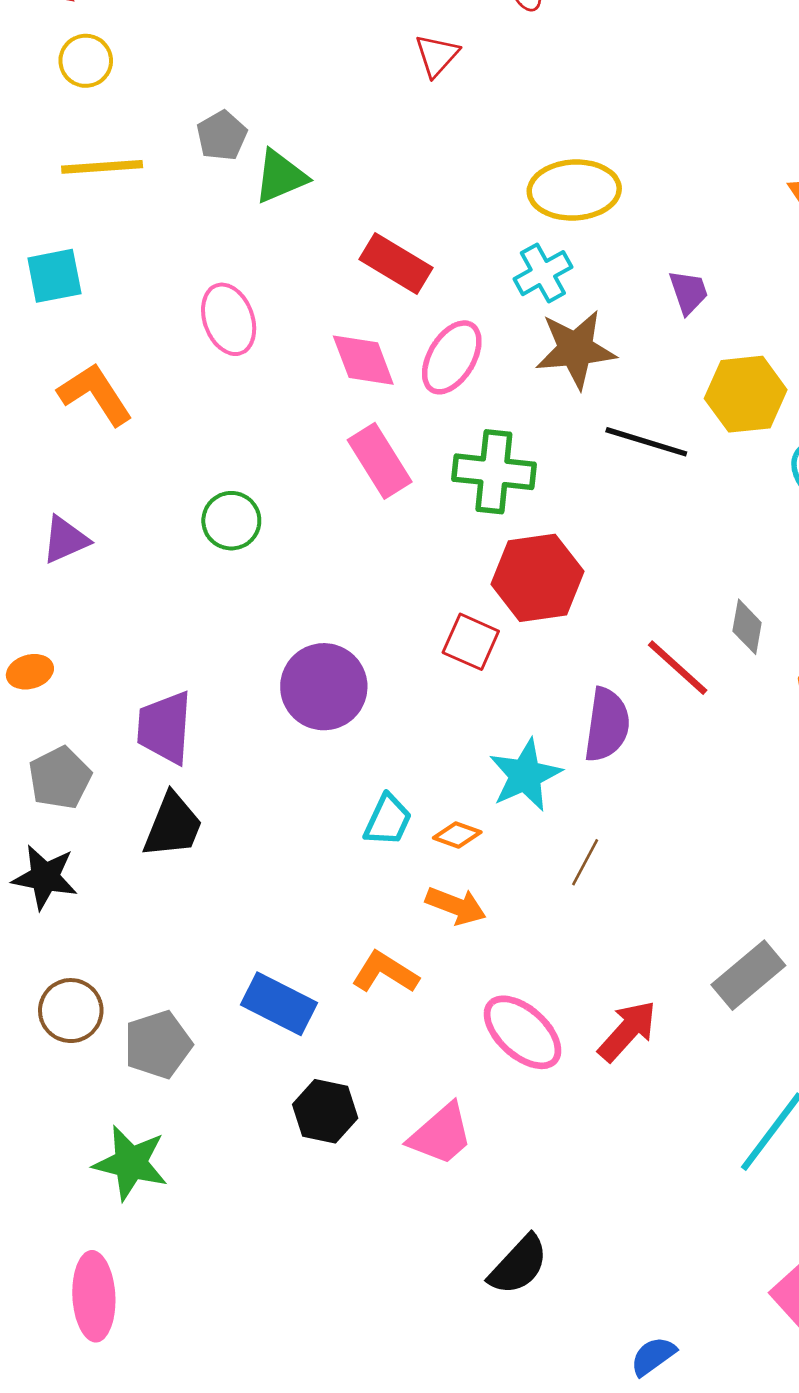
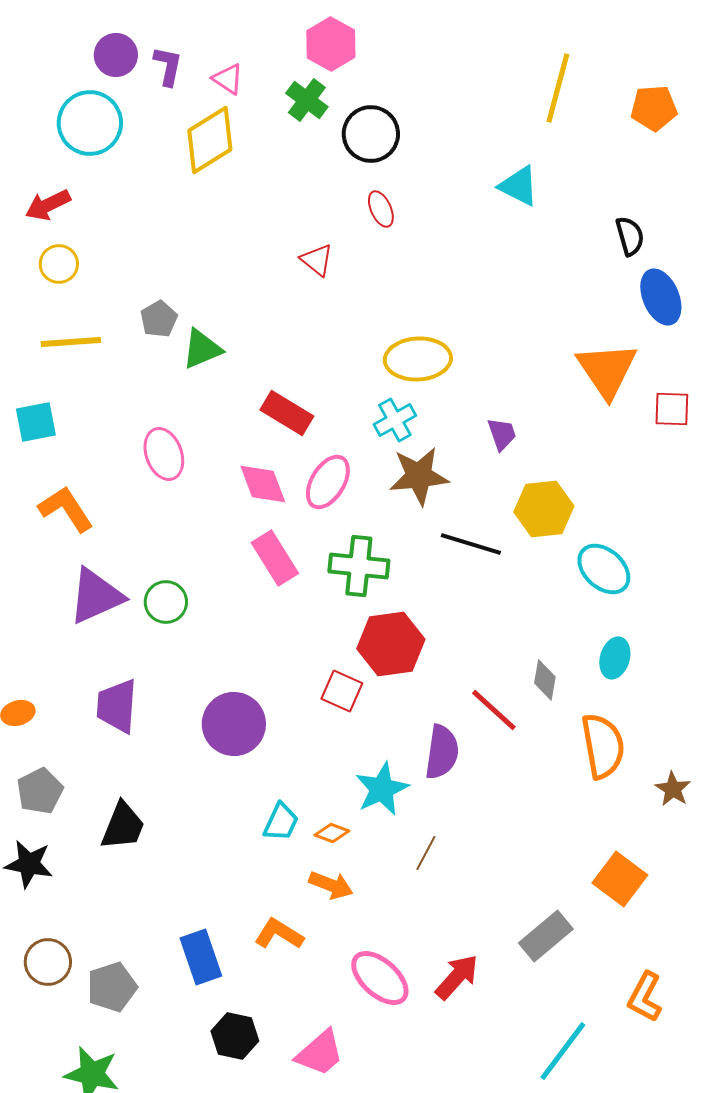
red triangle: (437, 55) -> (317, 260), turned -33
purple triangle: (65, 540) -> (96, 596), moved, size x1.6
purple trapezoid: (165, 728) -> (117, 706), moved
blue rectangle: (279, 1004) -> (201, 957), turned 44

